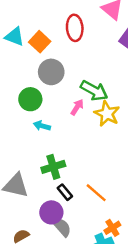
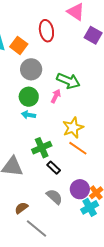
green circle: (30, 99) -> (29, 97), moved
yellow star: (107, 114) -> (73, 128), moved, turned 30
orange line: (96, 193) -> (78, 148), moved
purple circle: (51, 212) -> (80, 189), moved

